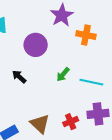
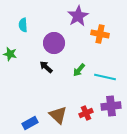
black arrow: (19, 77) -> (46, 67), moved

